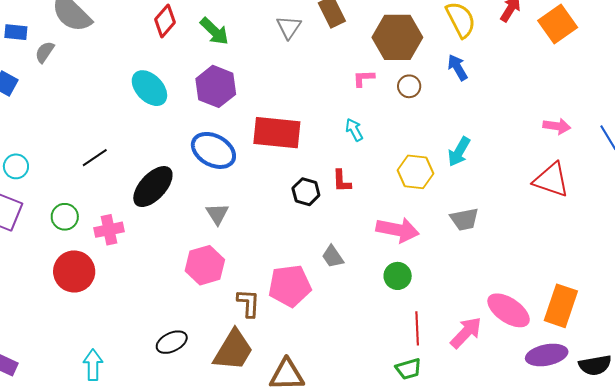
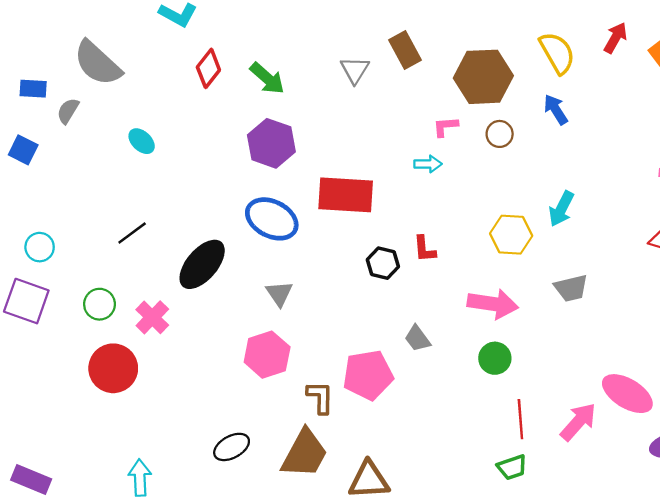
cyan ellipse: (149, 88) -> (142, 141), moved, size x0.6
cyan arrow: (354, 130) -> (428, 164), moved, turned 120
pink cross: (109, 230) -> (152, 317), turned -32

